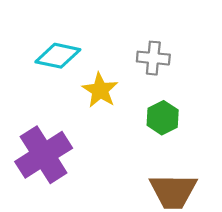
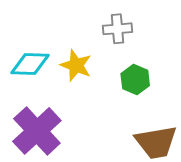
cyan diamond: (58, 56) -> (30, 64), moved

